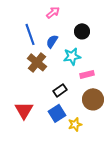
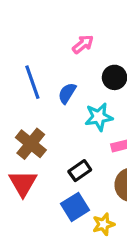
pink arrow: (53, 12) -> (83, 44), moved
brown cross: (37, 62) -> (31, 144), moved
red triangle: (24, 110) -> (23, 183), moved

